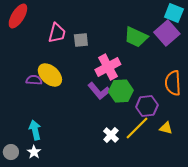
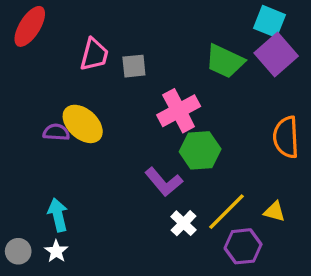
cyan square: (174, 13) -> (270, 21), moved
purple L-shape: (99, 91) -> (164, 182), moved
purple hexagon: (147, 106) -> (243, 246), moved

